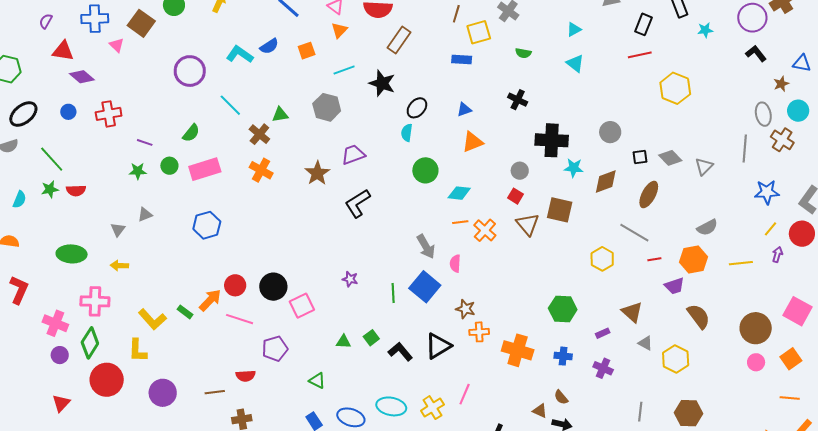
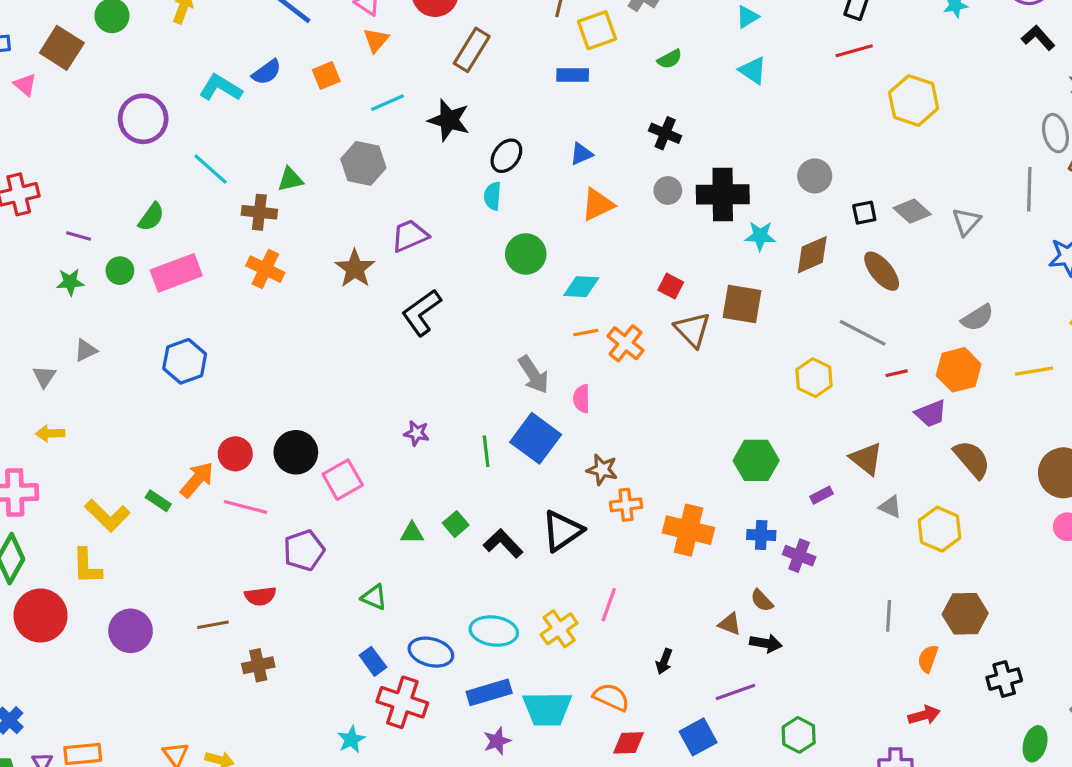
green semicircle: (523, 53) -> (670, 59), turned -35
brown cross: (259, 134) -> (259, 212), turned -30
gray circle: (520, 171) -> (668, 190), moved
brown ellipse: (649, 195) -> (882, 271), turned -64
purple cross: (603, 368) -> (799, 556), moved

